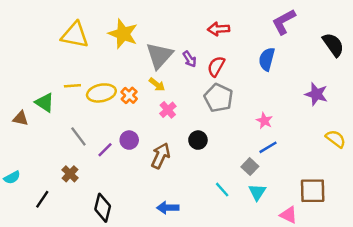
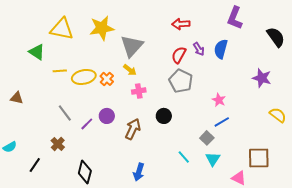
purple L-shape: (284, 22) -> (235, 18), turned -40
yellow star: (123, 34) -> (102, 28), turned -30
purple arrow: (190, 59) -> (199, 49), moved
green triangle: (45, 103) -> (37, 52), moved
pink cross: (168, 110) -> (139, 91), turned 32
blue arrow: (168, 208) -> (139, 172), turned -72

